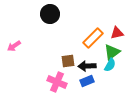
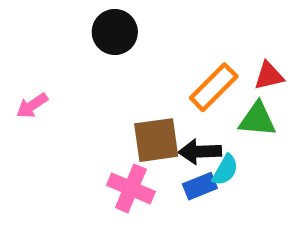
green triangle: (112, 52) -> (257, 119), turned 42
brown square: (68, 61) -> (156, 140), size x1.5
cyan semicircle: (110, 65) -> (225, 170), moved

